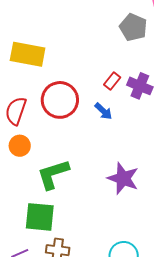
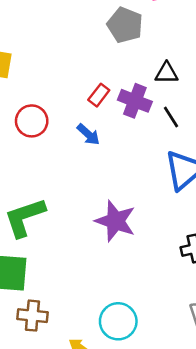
red circle: (60, 100) -> (32, 121), size x0.7

